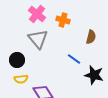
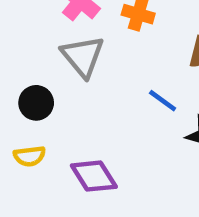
yellow semicircle: (21, 79) -> (29, 156), moved

